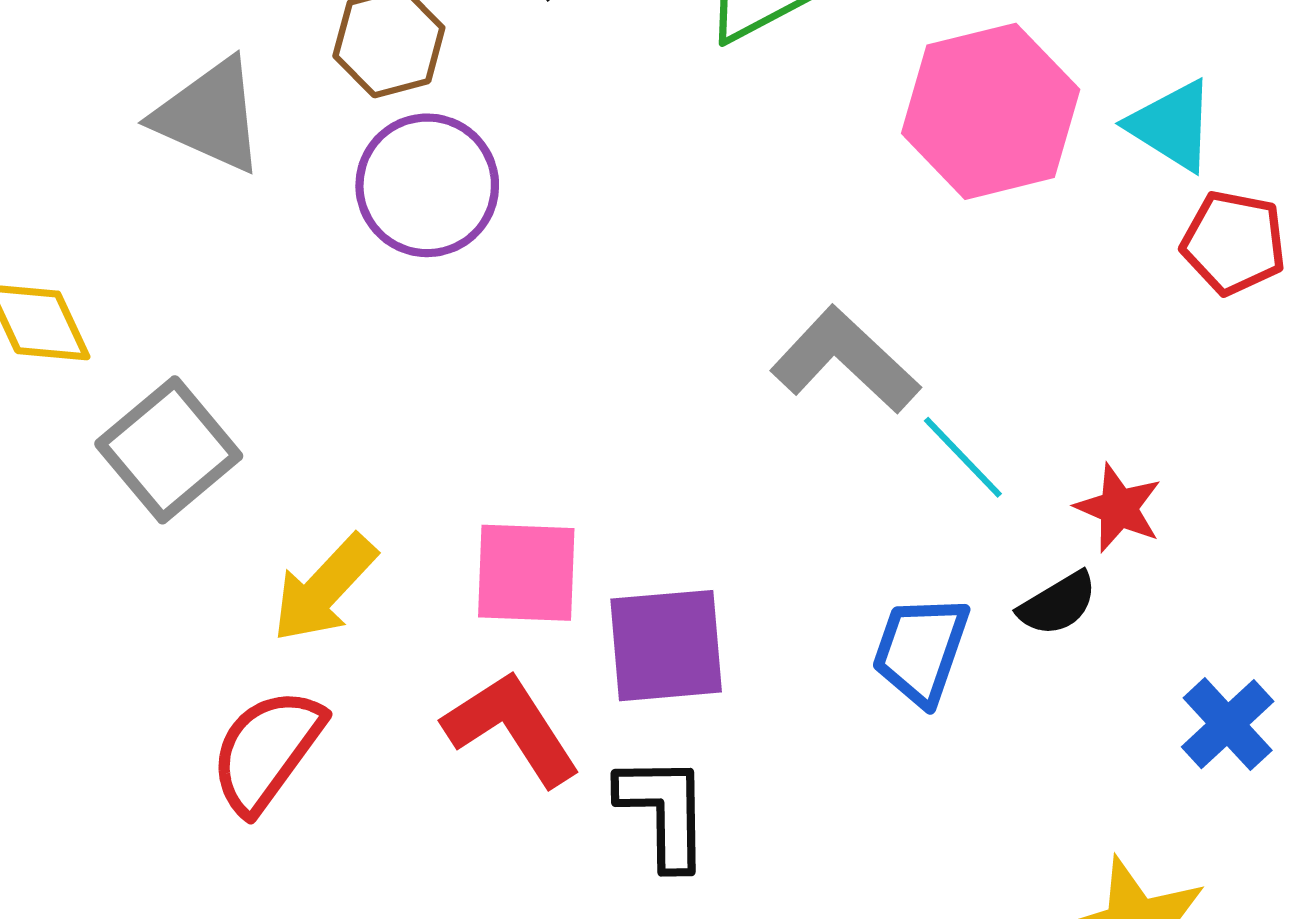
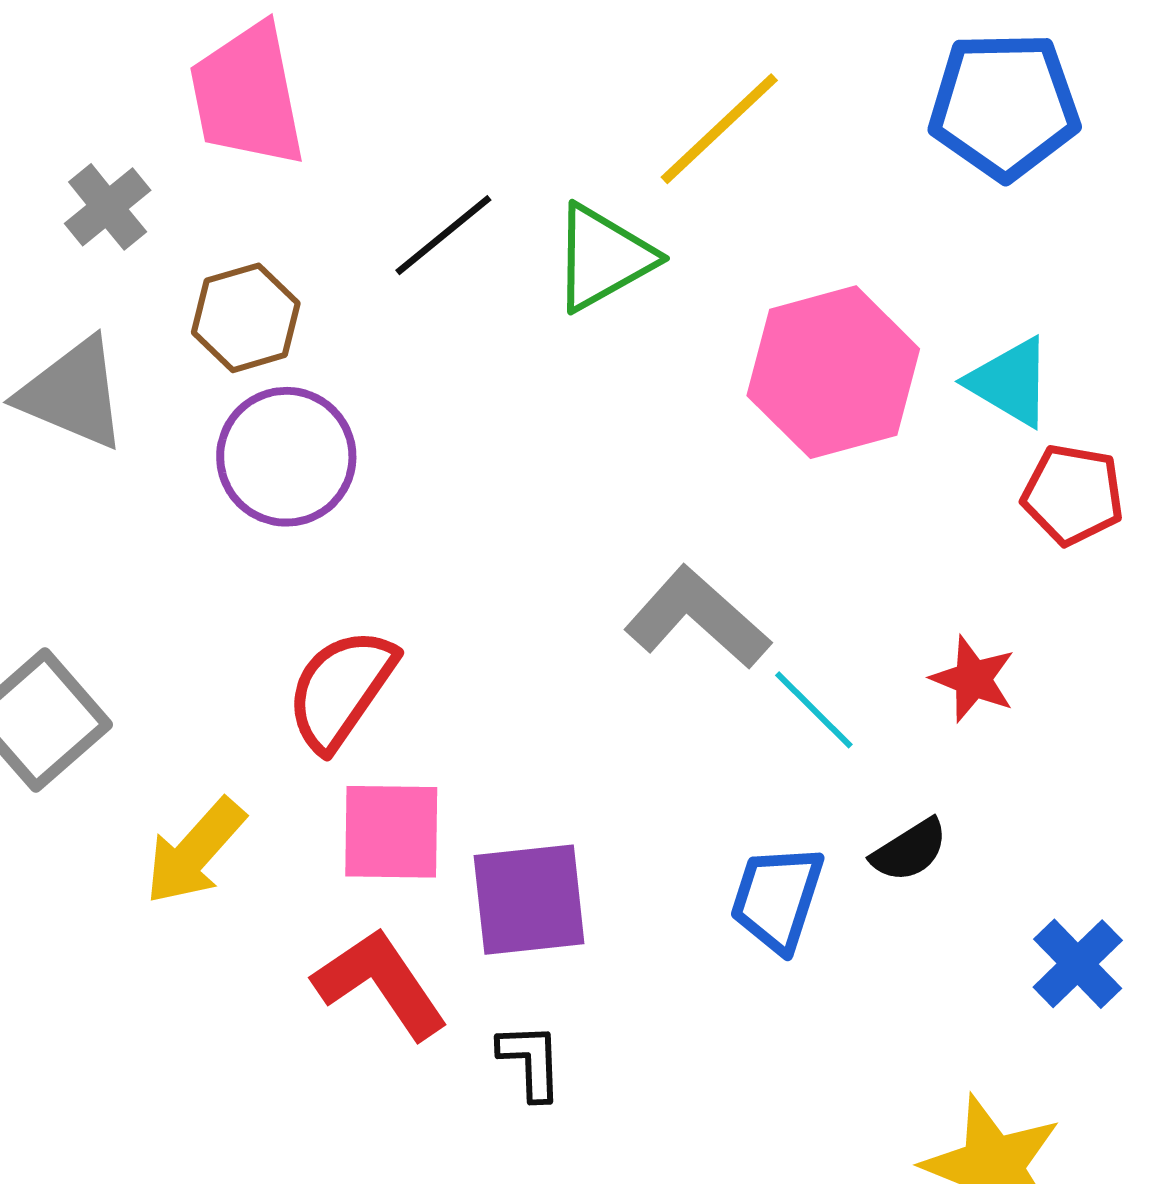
red star: (1119, 508) -> (973, 679), moved
red semicircle: (267, 750) -> (341, 689), moved
black L-shape: (664, 811) -> (531, 1061), size x0.7

